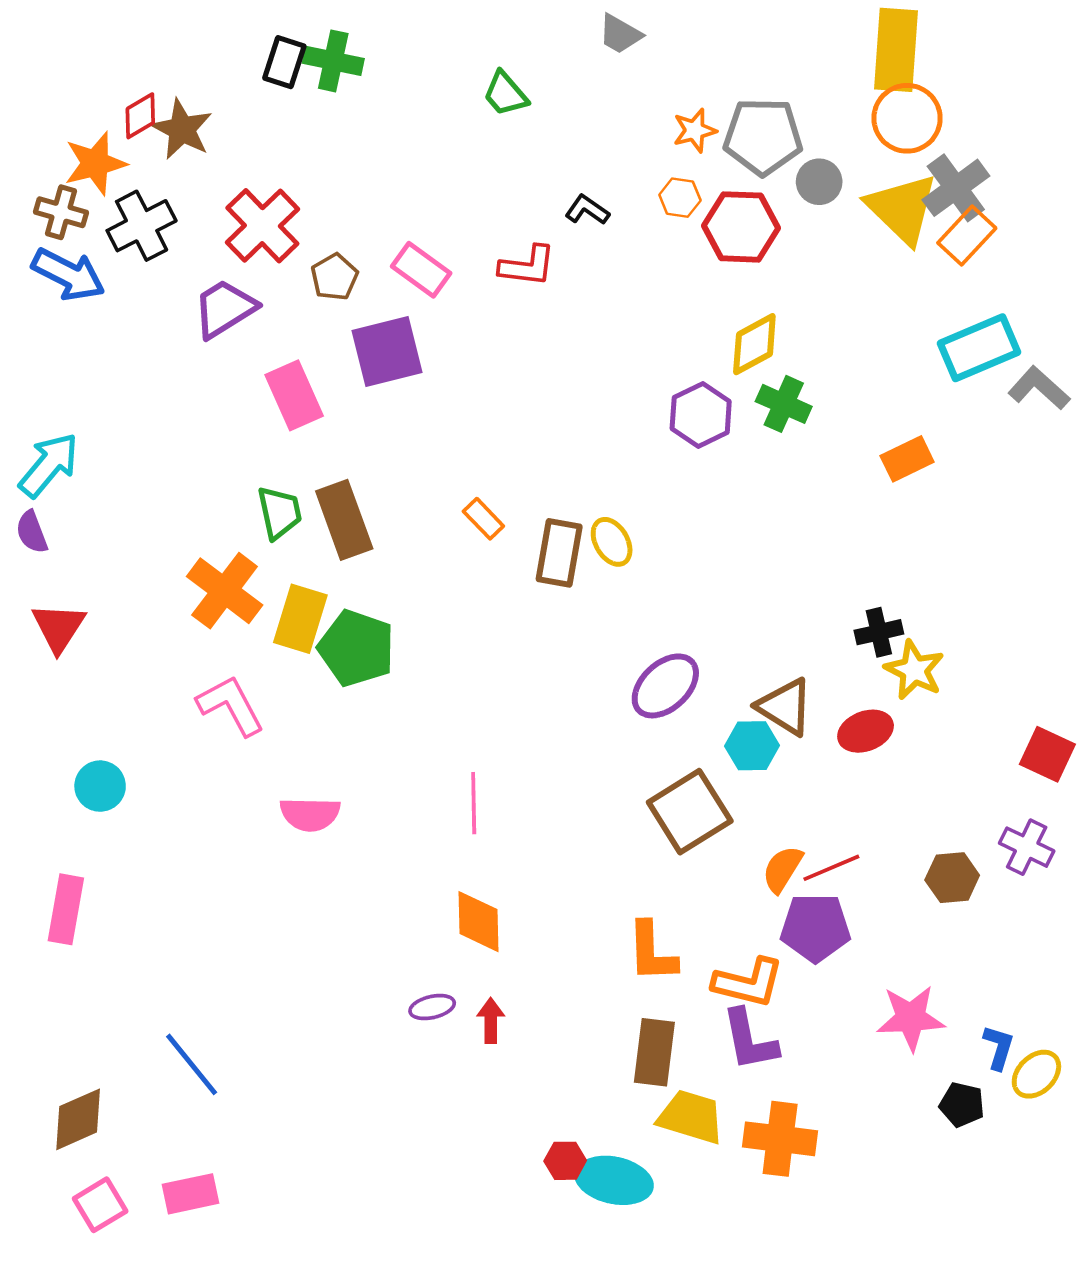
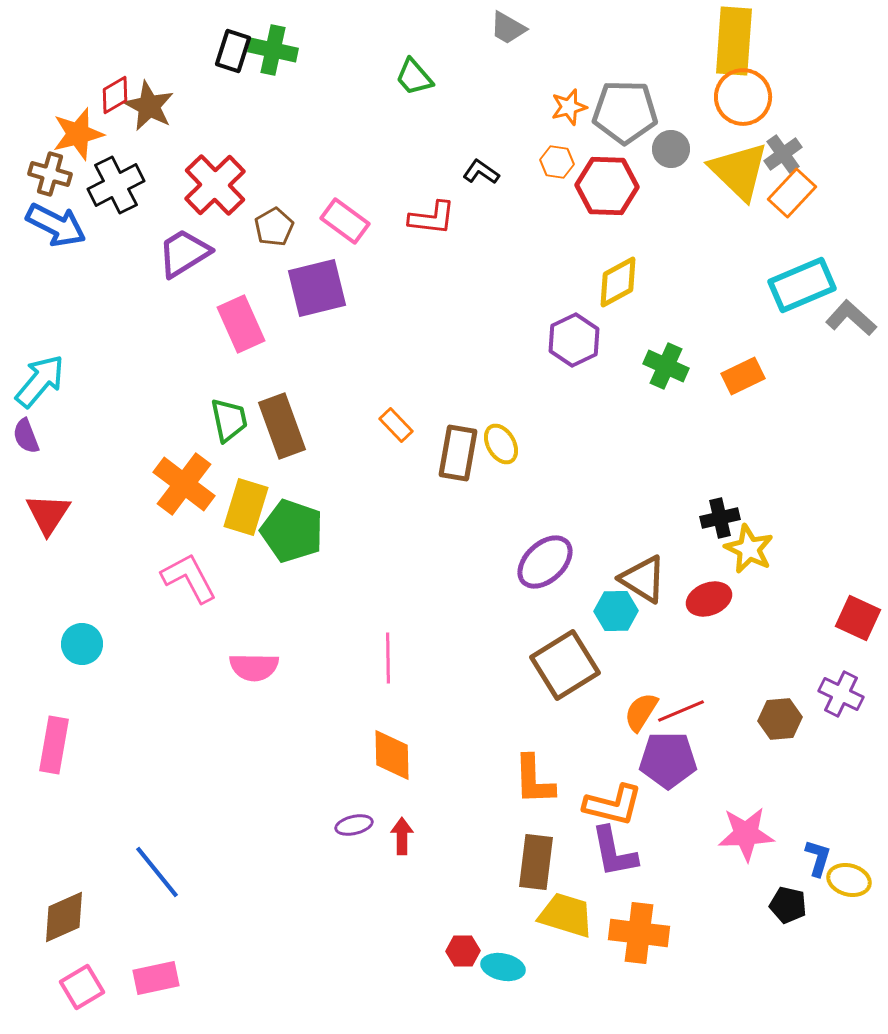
gray cross: (956, 188) -> (783, 154), size x0.7
green cross: (784, 404) -> (666, 366), moved
yellow ellipse: (1036, 1074) -> (849, 880), turned 60
cyan ellipse: (614, 1180) -> (503, 967), size x0.7

